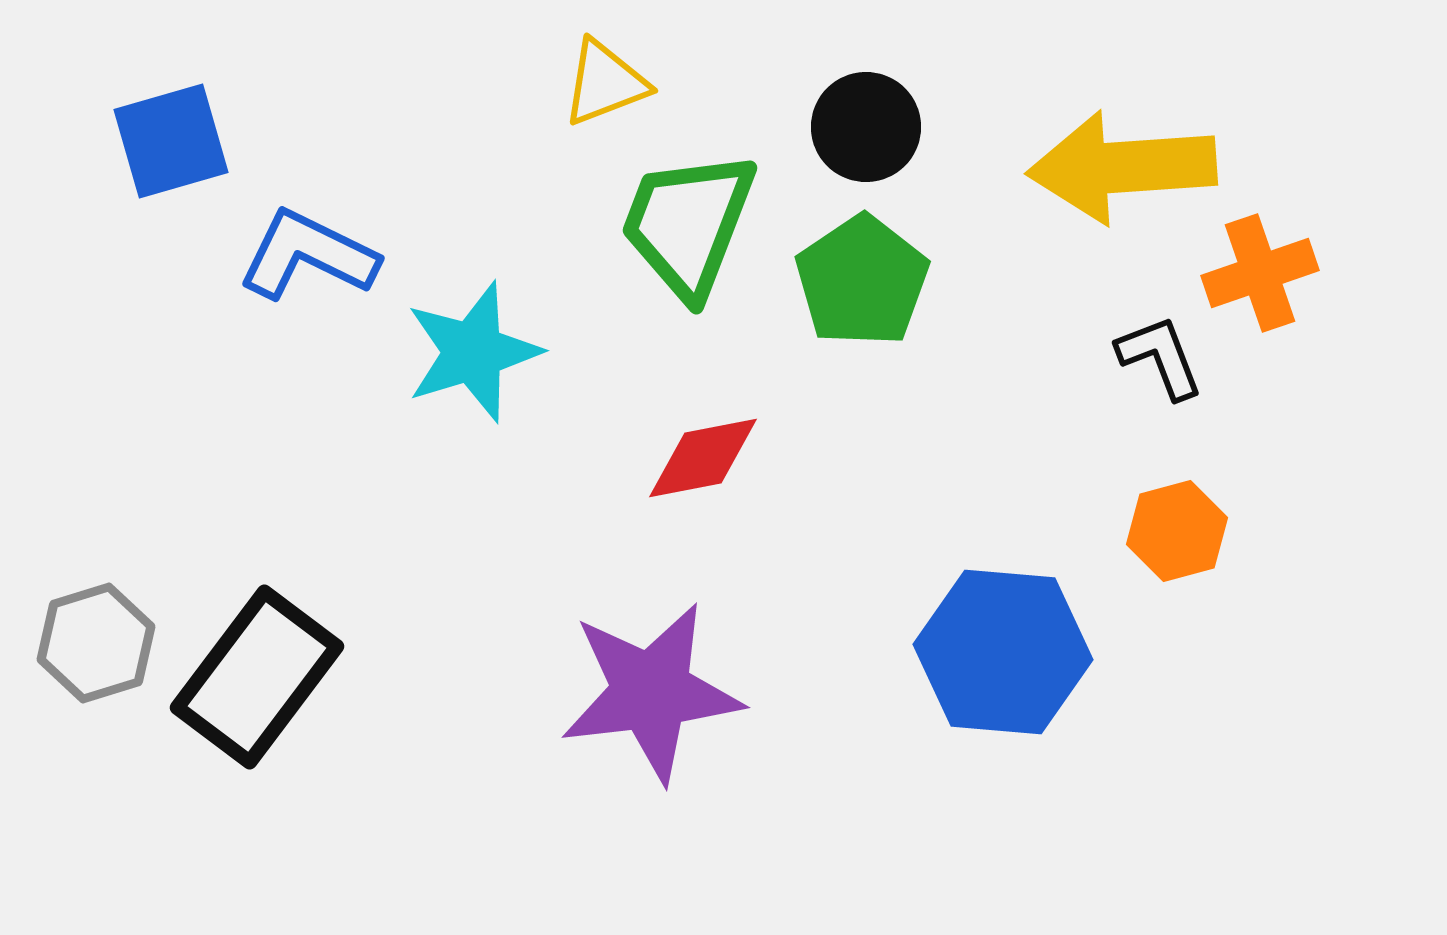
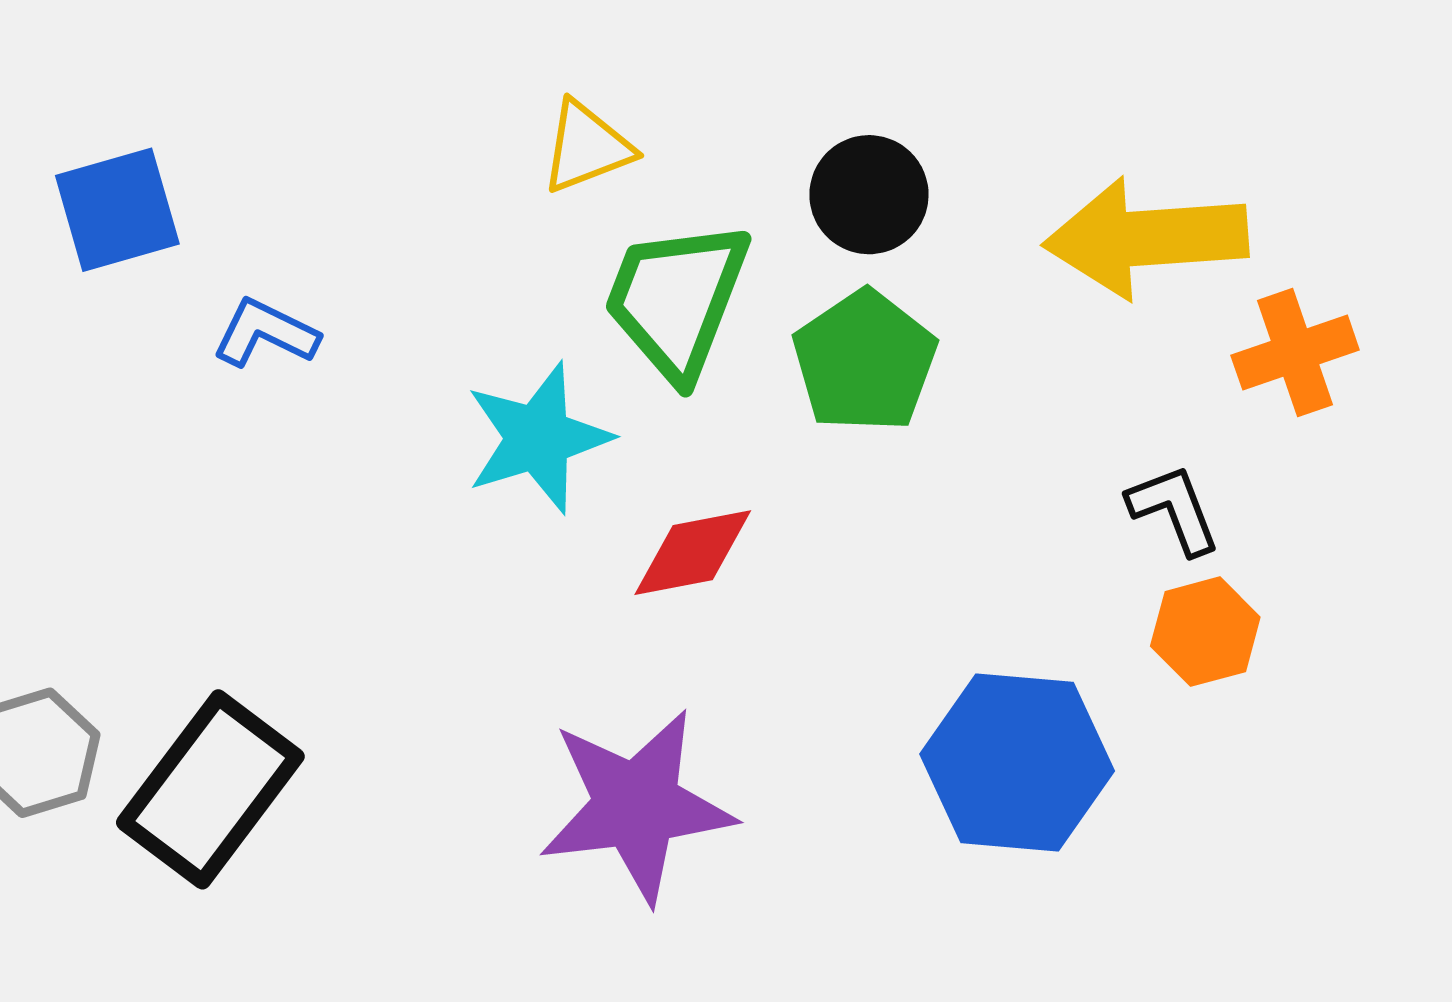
blue L-shape: (308, 255) -> (266, 333), size x0.7
cyan star: (473, 352) -> (538, 438), moved
black L-shape: (1160, 357) -> (1174, 509), moved

